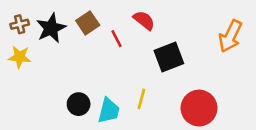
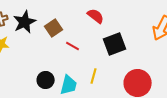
brown square: (88, 23) -> (54, 28), moved
red line: (117, 39) -> (73, 46), moved, turned -32

